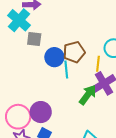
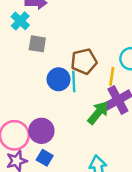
cyan cross: (19, 20) -> (20, 21), size x0.7
blue circle: (54, 57) -> (59, 79), moved

